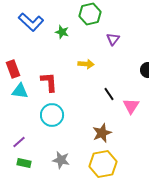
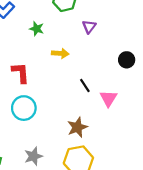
green star: (62, 32) -> (37, 29), moved
gray star: (61, 160) -> (33, 156), turned -30

